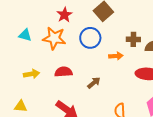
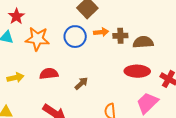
red star: (64, 15) -> (16, 16), moved
orange arrow: (116, 56) -> (101, 32), moved

